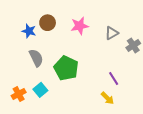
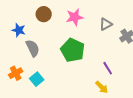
blue star: (29, 31) -> (19, 30), moved
green pentagon: (66, 68) -> (73, 50), moved
orange cross: (19, 94) -> (16, 73), moved

